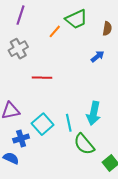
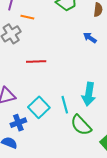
orange line: (55, 31) -> (27, 17), moved, turned 64
blue arrow: (98, 56) -> (90, 38), turned -104

